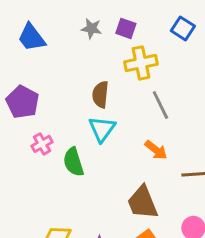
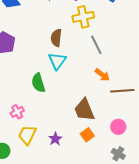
pink cross: (42, 144) -> (17, 112), moved
orange arrow: (156, 150) -> (102, 75), moved

